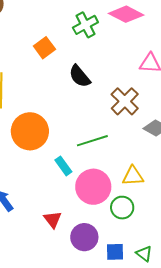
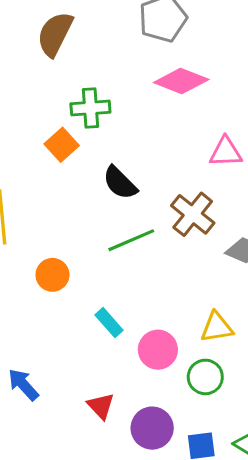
green cross: (85, 25) -> (90, 108), moved, turned 30
orange circle: (30, 131) -> (52, 275), size x0.6
green line: (92, 141) -> (131, 240), moved
pink circle: (93, 187) -> (158, 350), size x0.7

